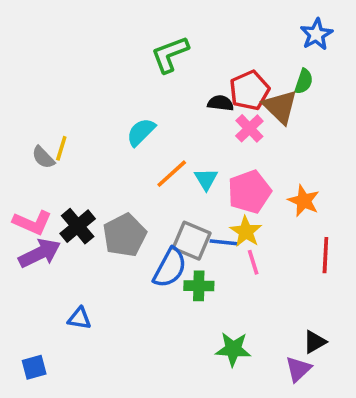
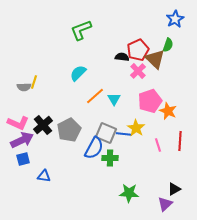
green L-shape: (170, 54) -> (81, 30), moved
gray semicircle: (43, 157) -> (24, 87), turned -48
pink pentagon: (249, 192) -> (150, 101), moved
pink line: (253, 262) -> (158, 145), moved
blue square: (34, 367) -> (23, 159), moved

